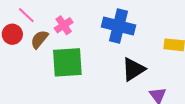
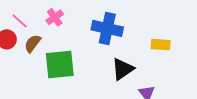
pink cross: (64, 25) -> (55, 17), moved

